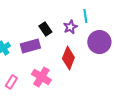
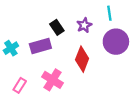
cyan line: (85, 16) -> (109, 13), moved

